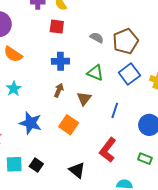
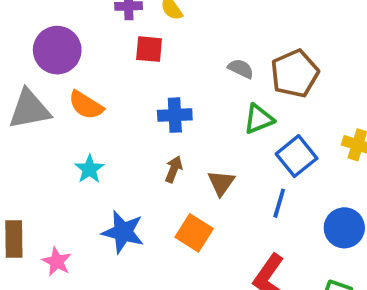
red square: (57, 27) -> (149, 49), moved
green triangle: (95, 73) -> (259, 119), moved, turned -42
blue square: (129, 74) -> (297, 156), moved

